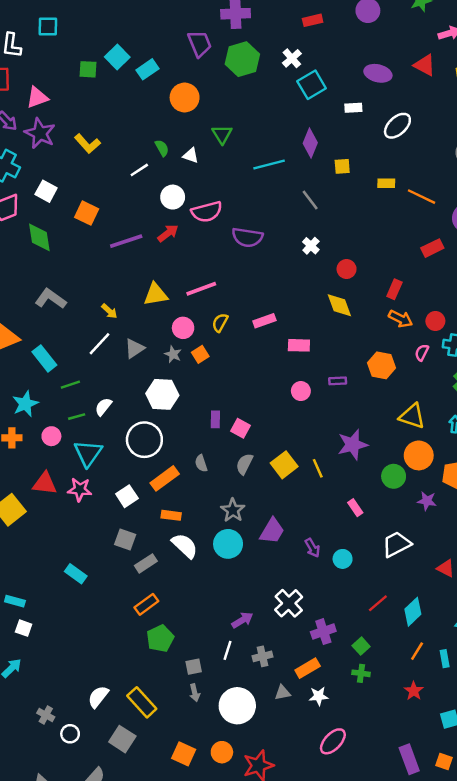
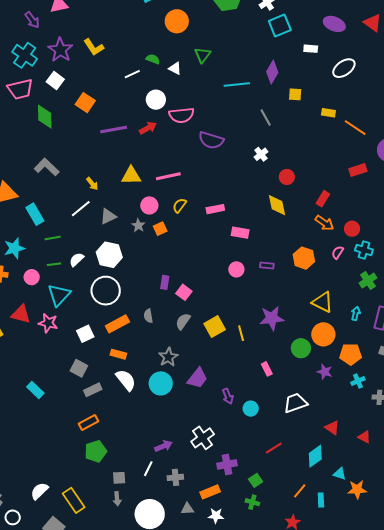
purple star: (40, 133) -> (60, 50), moved
green semicircle: (162, 148) -> (153, 59), turned -48
white hexagon: (162, 394) -> (109, 255), moved
cyan diamond: (413, 612) -> (315, 456), moved

